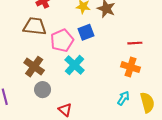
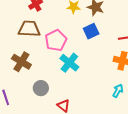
blue square: (86, 32) -> (91, 31), moved
brown cross: (34, 67) -> (21, 62), moved

